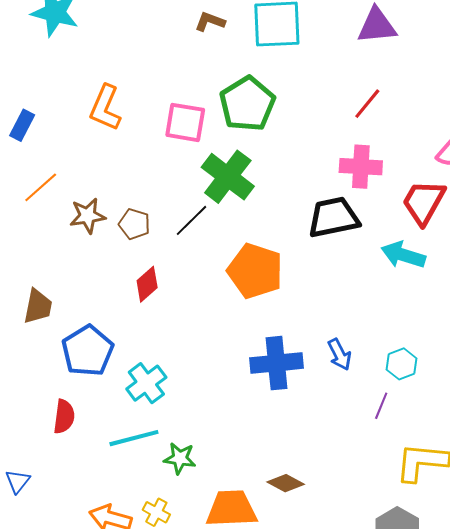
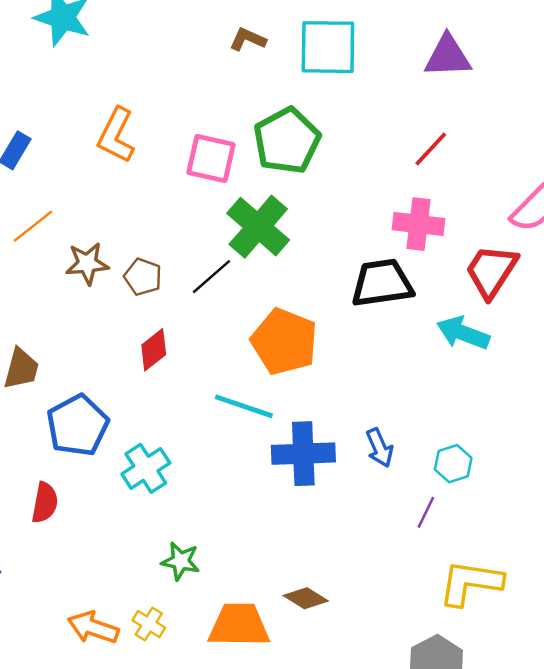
cyan line: (134, 438) -> (244, 406), moved, turned 30

